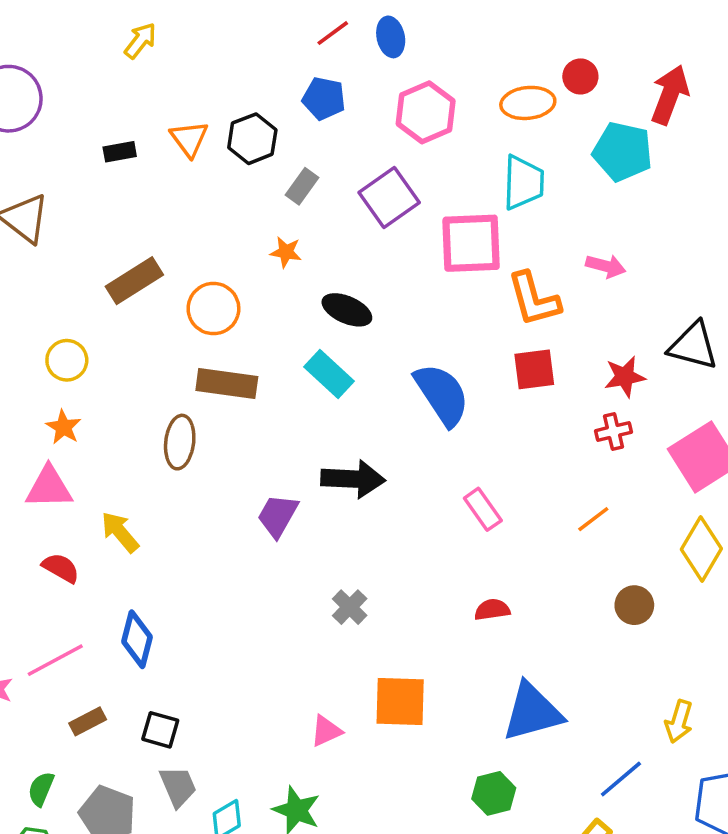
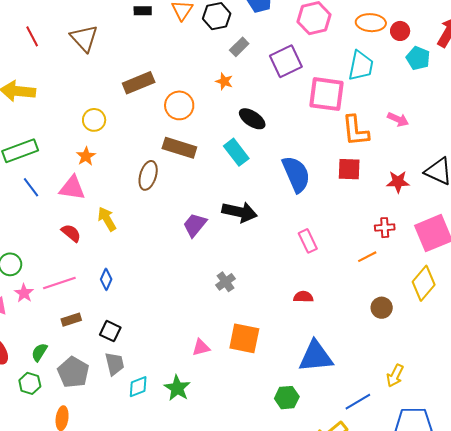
red circle: (580, 76) -> (400, 31), moved
cyan pentagon: (623, 152) -> (418, 58), size x0.7
red cross: (613, 431) -> (385, 228), moved
blue diamond: (137, 639) -> (106, 279), size x0.7

